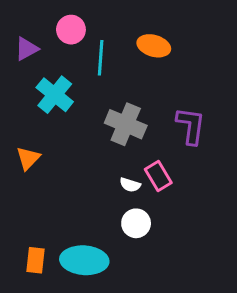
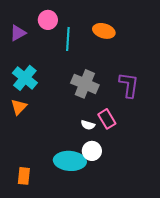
cyan cross: (55, 95) -> (25, 78), moved
cyan ellipse: (84, 260) -> (70, 161), moved

